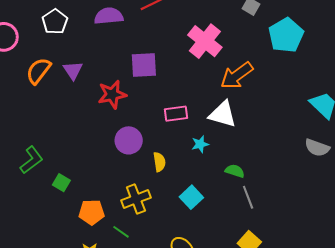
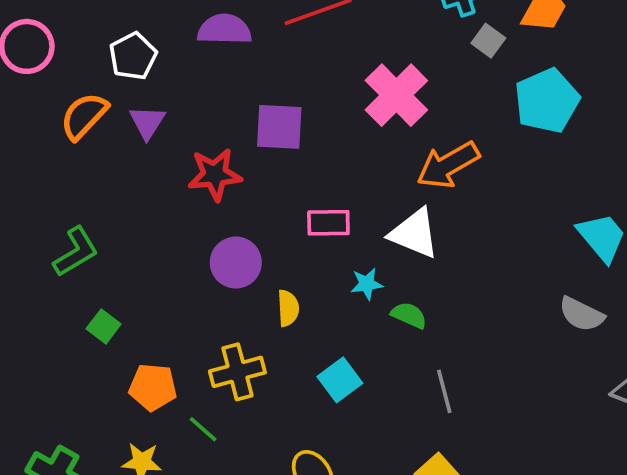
white pentagon: (55, 22) -> (133, 56), moved
green L-shape: (31, 160) -> (76, 252), moved
green semicircle: (235, 171) -> (409, 315), moved

